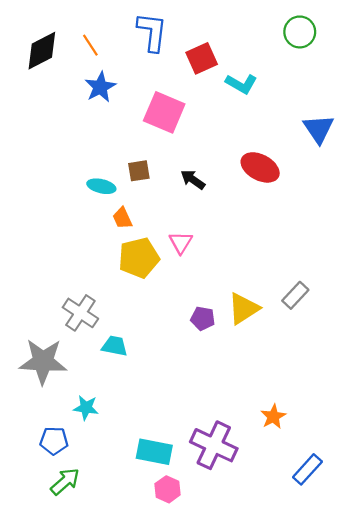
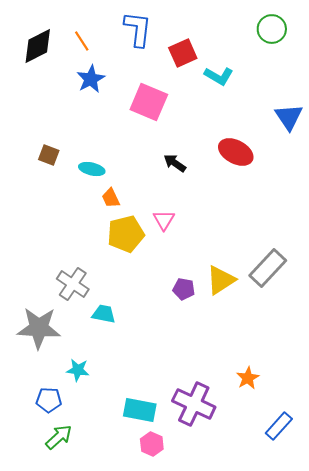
brown square: (139, 171) -> (49, 155), moved, turned 30
gray rectangle: (295, 295) -> (268, 268), size x1.5

